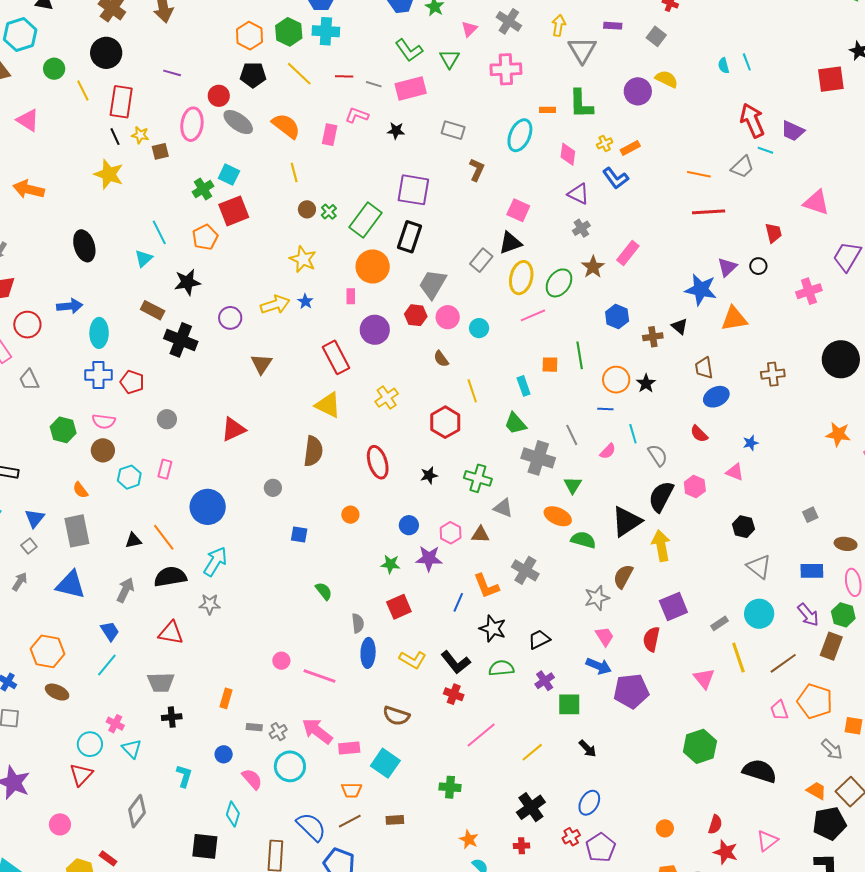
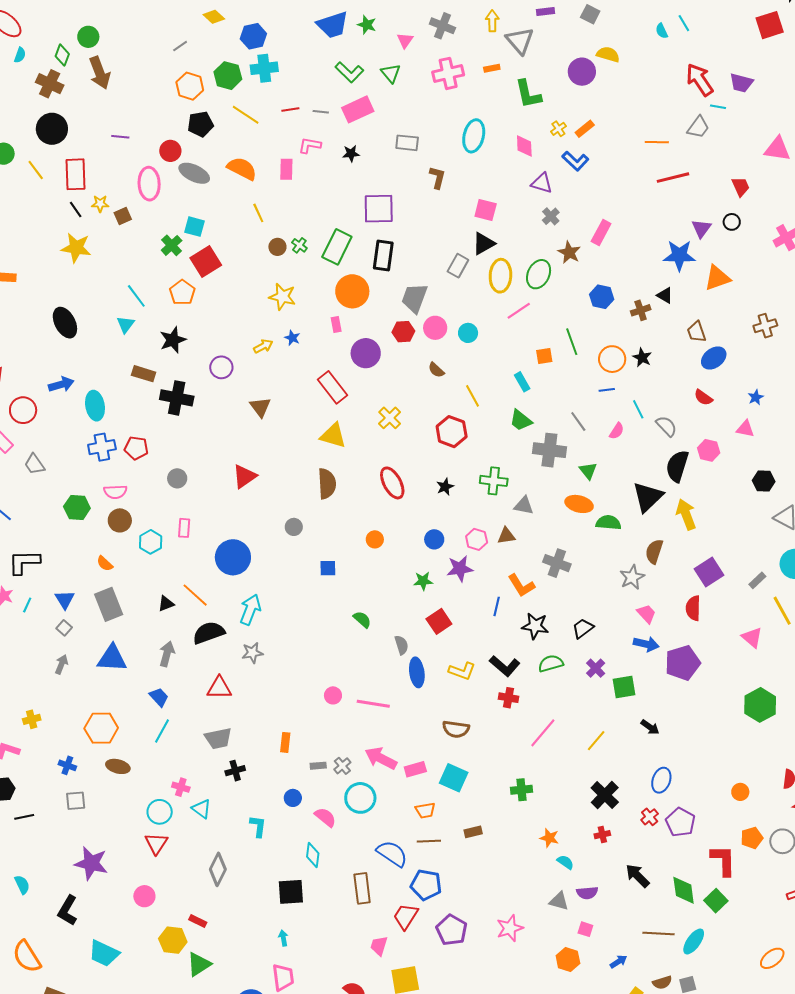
orange rectangle: (548, 110) -> (492, 68), moved
yellow arrow: (275, 305) -> (263, 346), size x0.7
brown line: (350, 821) -> (429, 841), turned 35

